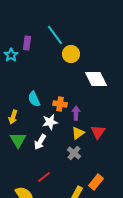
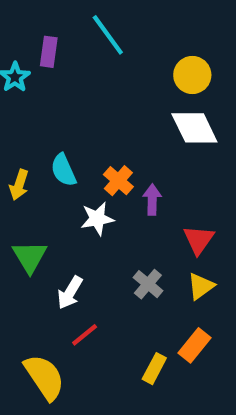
yellow circle: (71, 54) -> (192, 75), moved
orange cross: (60, 104) -> (118, 181), turned 32
yellow arrow: (13, 117) -> (19, 185), moved
yellow triangle: (78, 133) -> (201, 286), moved
white arrow: (40, 142) -> (70, 293), moved

